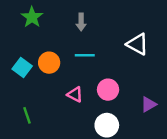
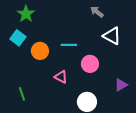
gray arrow: (81, 22) -> (97, 12), moved, turned 128
cyan square: (22, 68) -> (18, 38), moved
pink circle: (108, 90) -> (90, 64), moved

